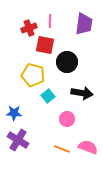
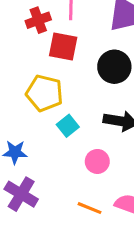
black circle: (67, 62) -> (114, 67), moved

